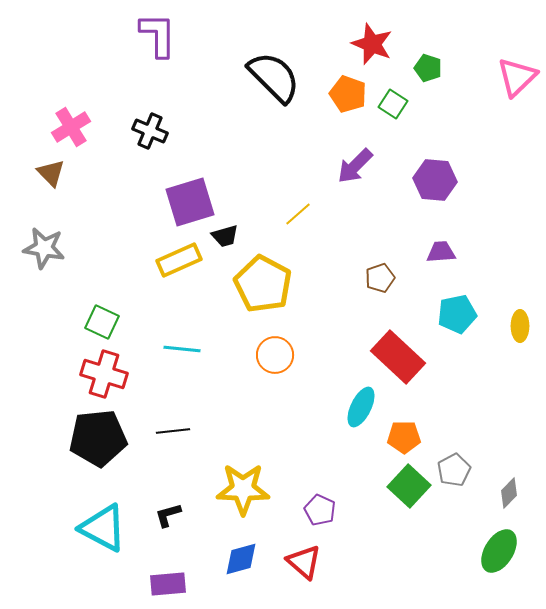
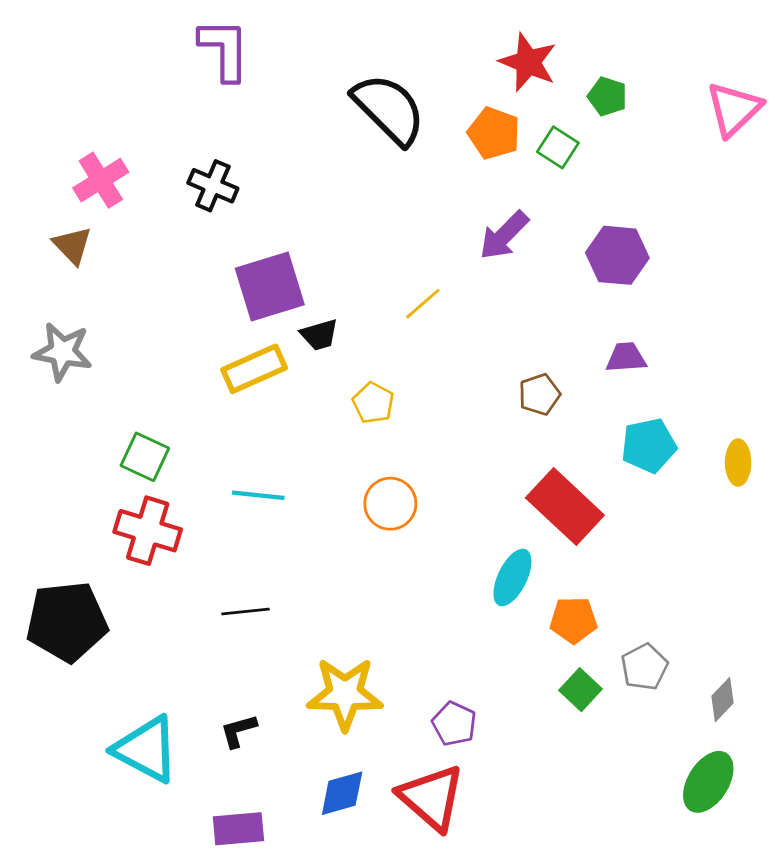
yellow pentagon: (263, 284) -> (373, 403), size x0.5
black pentagon: (98, 438) -> (67, 621), moved
green square: (409, 486) -> (581, 690), size x0.7
red triangle: (304, 562) -> (432, 797), size x1.4

